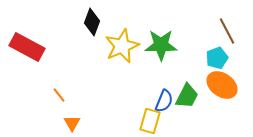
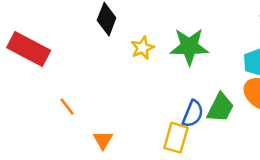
yellow star: (122, 46) -> (142, 48), size x0.6
orange triangle: (72, 123) -> (103, 140), moved

